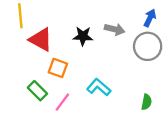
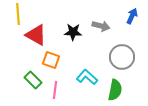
gray circle: (148, 46) -> (122, 57), moved
pink line: (62, 102) -> (55, 90), turned -30
green semicircle: (146, 102) -> (115, 90), moved, size x1.5

